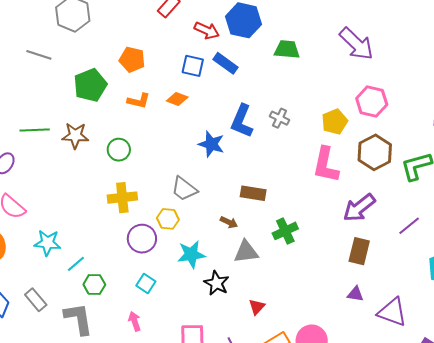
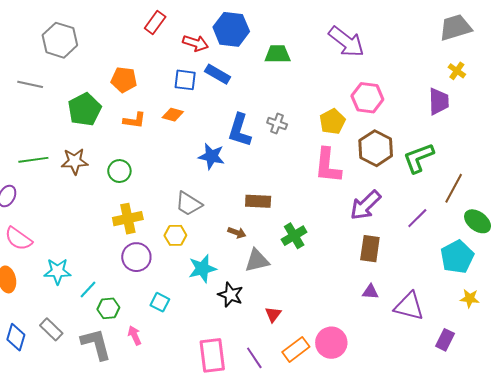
purple circle: (142, 239) -> (136, 257), moved
pink arrow: (135, 321) -> (135, 335), moved

